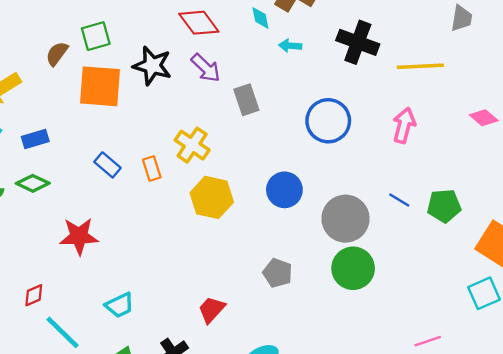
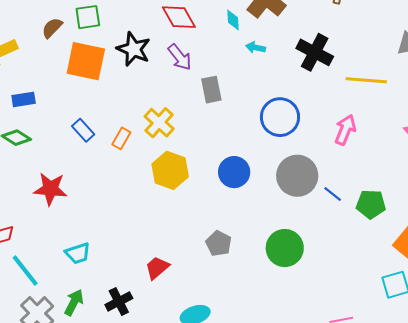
orange rectangle: (152, 169) -> (121, 138), turned 40
gray circle: (345, 219) -> (297, 176), moved

